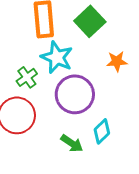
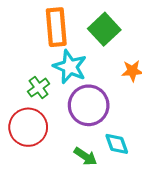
cyan diamond: (102, 131) -> (117, 144), turned -65

